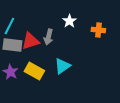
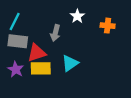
red triangle: (30, 41) -> (37, 53), moved
yellow rectangle: (34, 71) -> (41, 68), turned -30

